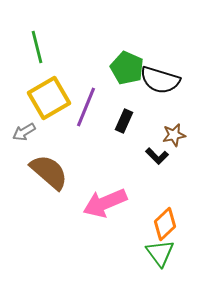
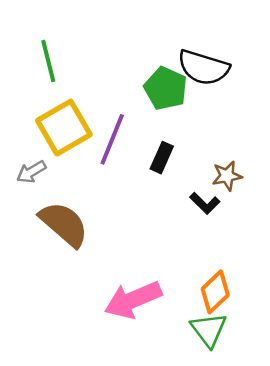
black semicircle: (160, 80) -> (203, 68), moved
pink arrow: (105, 203) -> (133, 300), moved

